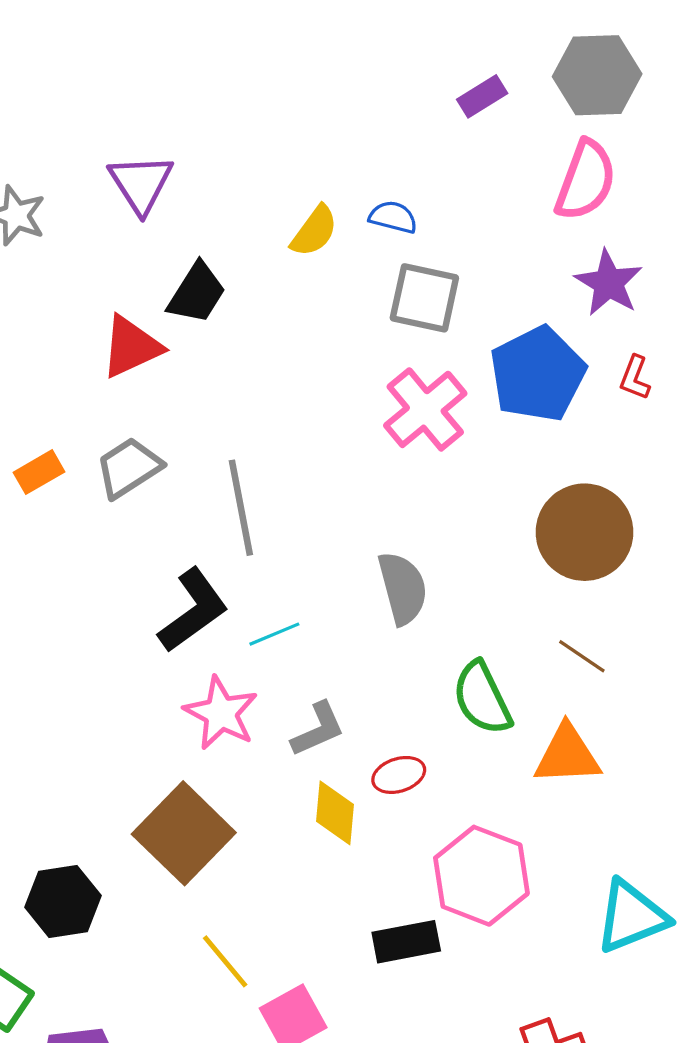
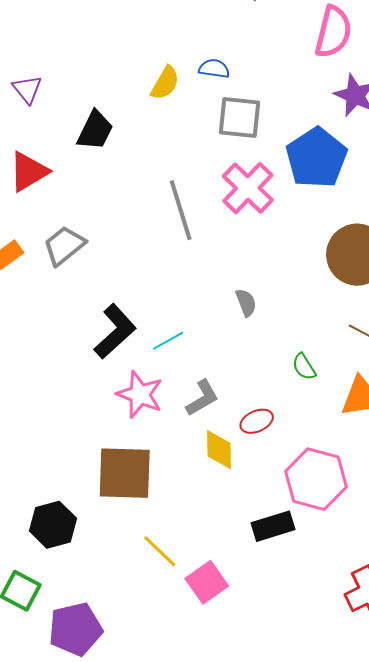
purple triangle: (141, 184) -> (27, 89), moved, size x0.7
red triangle: (131, 347) -> (29, 171), moved
gray line: (241, 508) -> (181, 210), moved
gray semicircle: (403, 588) -> (246, 303), size x0.6
green semicircle: (482, 698) -> (304, 367), size x0.6
brown square: (184, 833) -> (125, 473), turned -36

